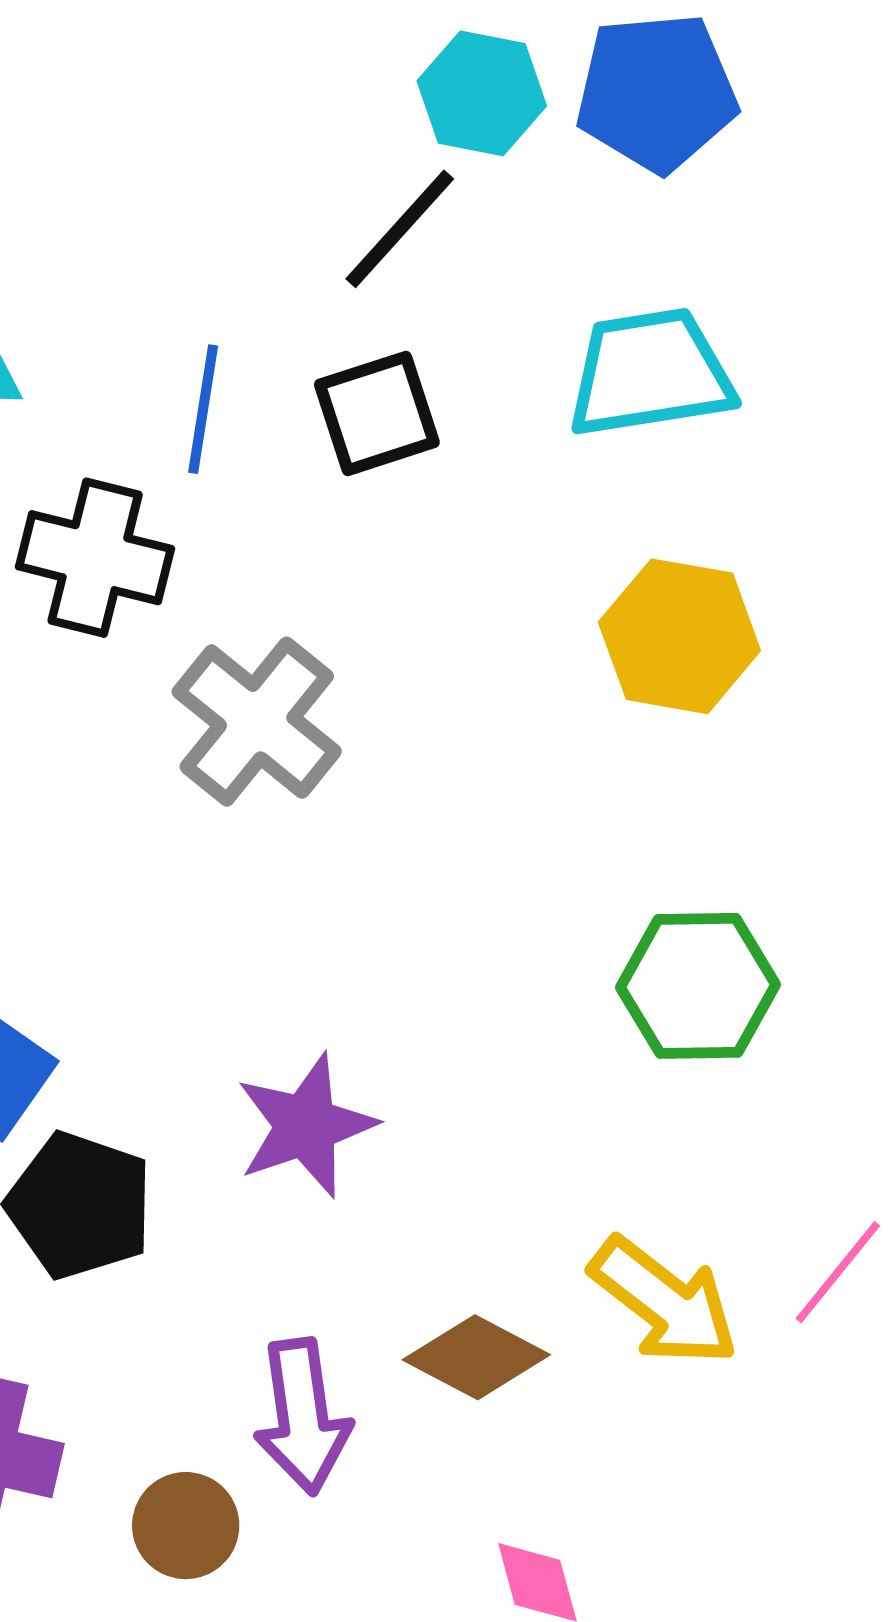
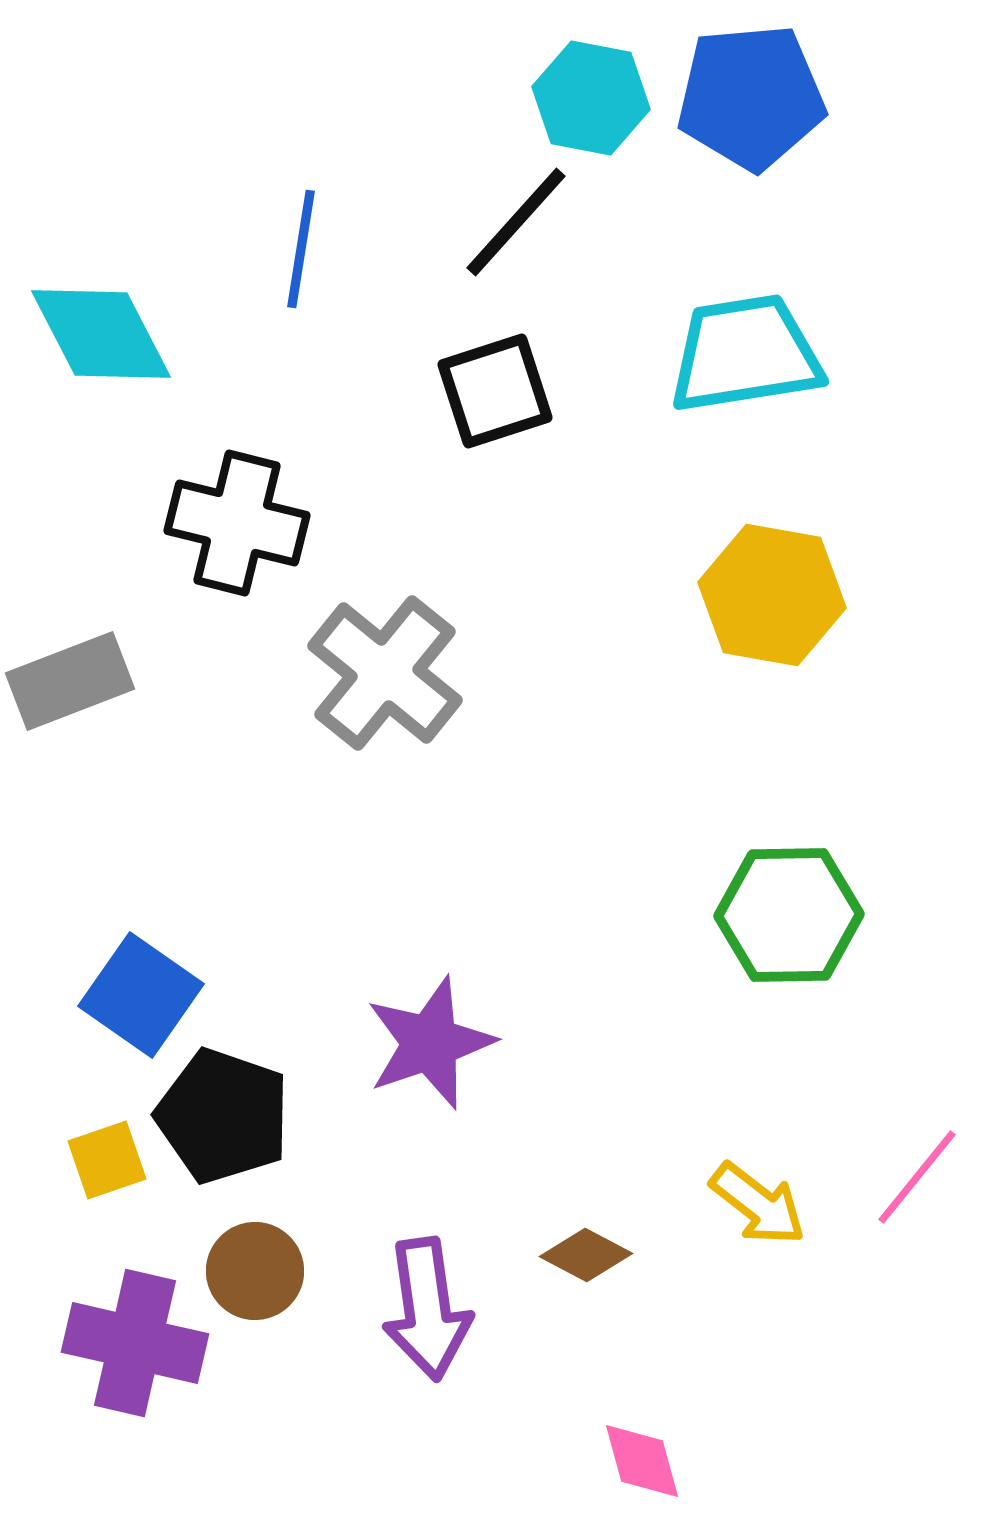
blue line: (203, 409) -> (301, 249), moved
yellow arrow: (664, 1302) -> (758, 1204), size x0.7
brown diamond: (476, 1357) -> (586, 1255), size x0.7
brown circle: (186, 1526) -> (255, 1271), moved

